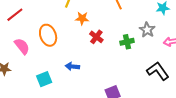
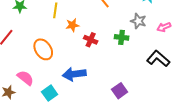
green cross: (127, 42) -> (122, 37), turned 32
pink semicircle: (22, 46) -> (25, 78), moved
blue arrow: (72, 66) -> (74, 74), size x1.6

